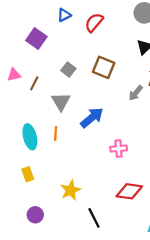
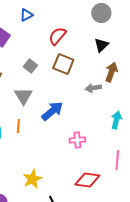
red semicircle: (94, 22) -> (57, 36), moved
gray arrow: (136, 93) -> (93, 88), turned 42

